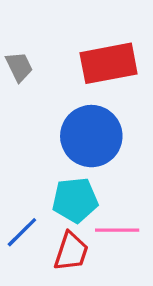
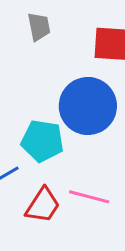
cyan pentagon: (75, 200) -> (42, 141), moved

